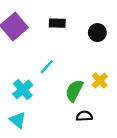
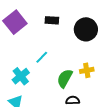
black circle: (97, 33) -> (86, 29), size x1.5
yellow cross: (100, 81) -> (87, 70), turned 32

